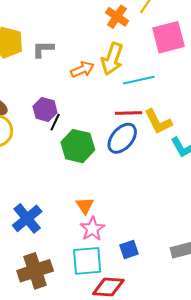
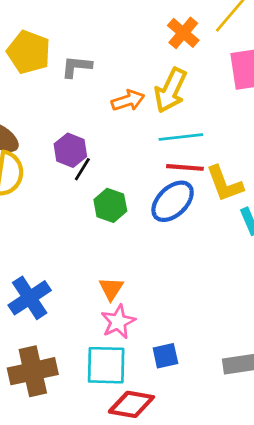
cyan line: (139, 80) -> (181, 137), moved
green hexagon: (78, 146) -> (110, 205), size x0.7

